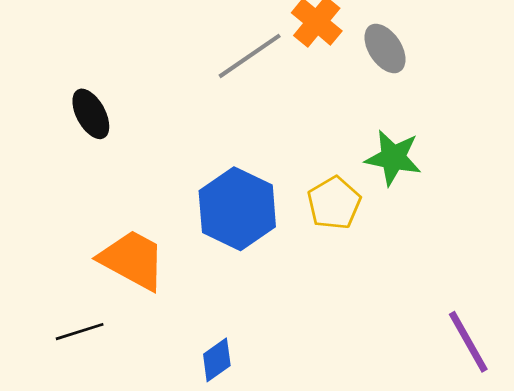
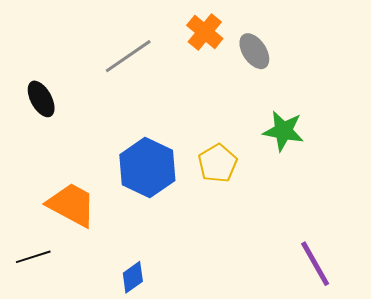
gray line: (250, 56) -> (128, 56), moved
green star: (393, 158) -> (283, 131), moved

